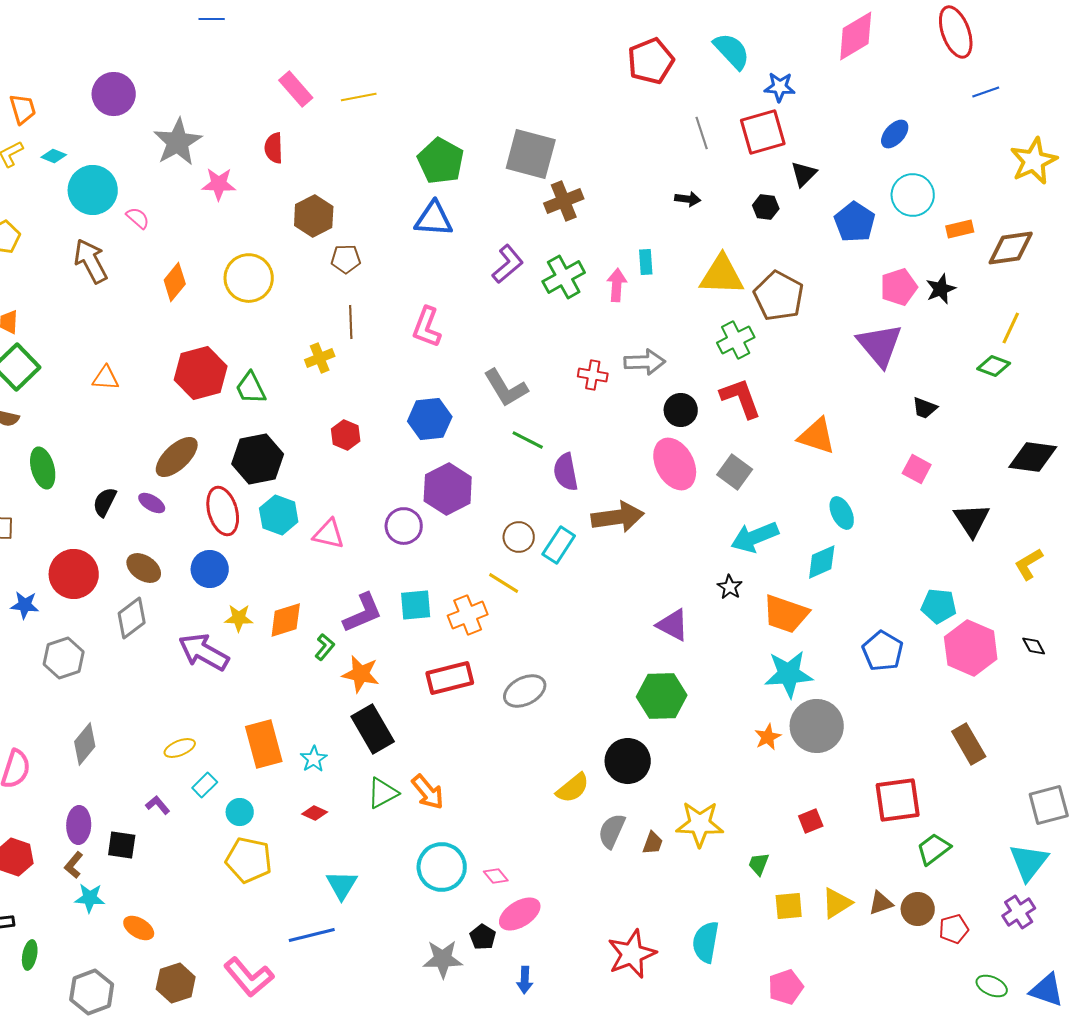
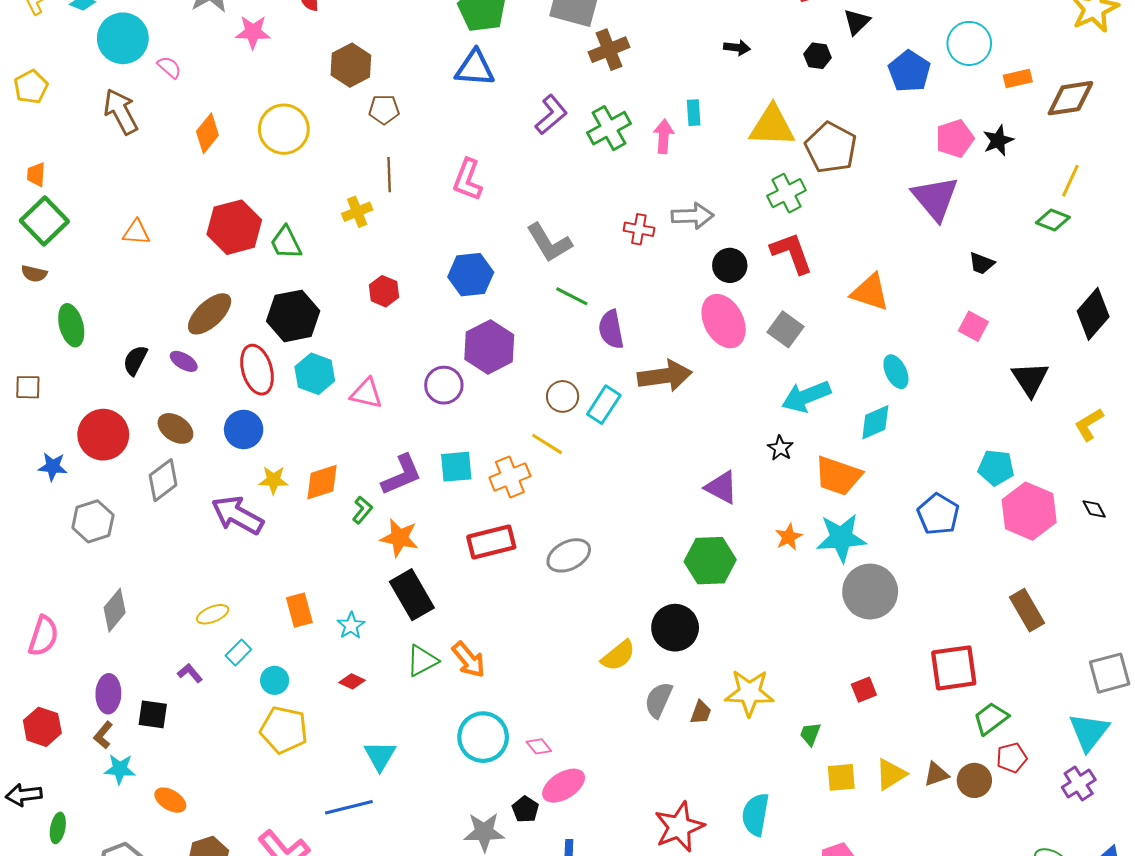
black diamond: (1033, 457) -> (1093, 314), turned -57
orange star: (768, 737) -> (789, 537), moved
orange rectangle: (264, 744) -> (299, 610), size x0.7
red pentagon: (954, 929) -> (1012, 758), moved

